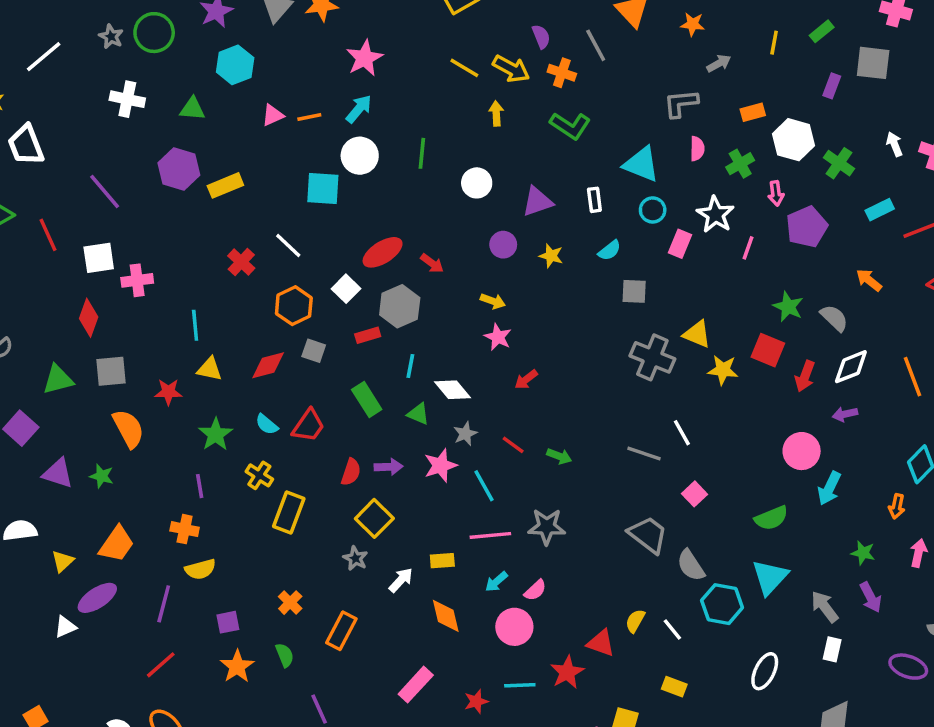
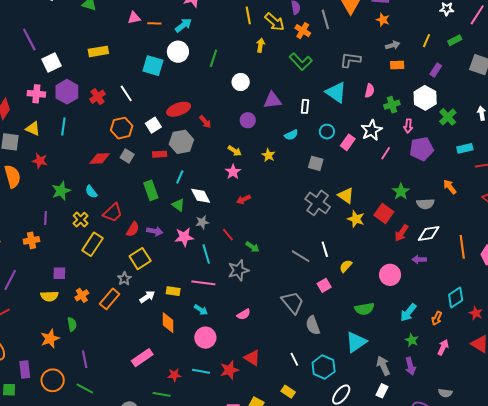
yellow line: (464, 68) -> (248, 15), turned 36
purple rectangle: (832, 86) -> (436, 70), moved
gray L-shape: (681, 103) -> (350, 60), moved
orange rectangle: (753, 112) -> (397, 65), moved
purple hexagon: (179, 169) -> (67, 92), moved
cyan circle: (653, 210) -> (327, 132), moved
cyan semicircle: (610, 250) -> (291, 135), moved
yellow star: (551, 256) -> (268, 155), moved
white square: (99, 258) -> (52, 62), moved, turned -30
gray semicircle: (834, 318) -> (425, 204), turned 120
yellow triangle: (210, 369) -> (33, 129), moved
red trapezoid: (308, 426) -> (113, 213), moved
cyan arrow: (829, 488) -> (408, 313), moved
gray star: (547, 527) -> (238, 270), moved, turned -30
orange cross: (185, 529) -> (31, 240), turned -35
yellow semicircle: (200, 569) -> (49, 296), moved
cyan arrow: (496, 582) -> (201, 310), turned -120
pink semicircle: (535, 590) -> (244, 314), moved
cyan hexagon: (722, 604) -> (324, 367), moved
yellow semicircle: (635, 621) -> (346, 266), moved
purple square: (228, 622) -> (59, 273), moved
orange rectangle: (341, 631) -> (110, 299), moved
orange star: (237, 666) -> (50, 339), moved

